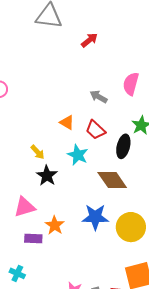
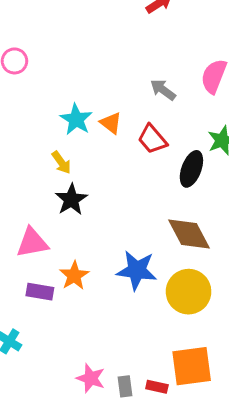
cyan star: (78, 155) -> (76, 119), moved
brown diamond: (112, 180) -> (189, 234), moved

